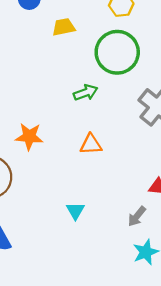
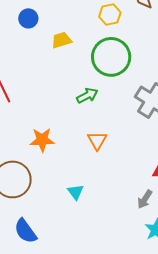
orange triangle: (91, 144) -> (97, 141), turned -50
cyan triangle: (75, 211) -> (76, 192), moved

